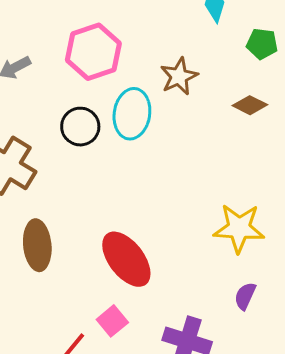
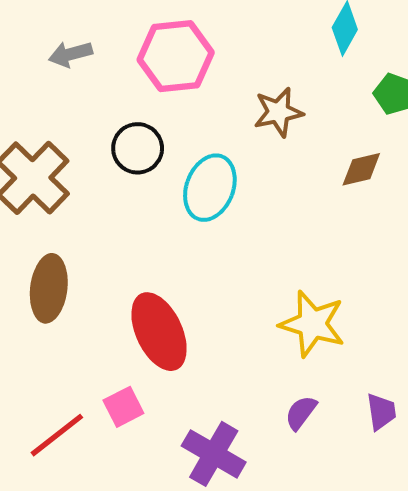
brown diamond: (250, 105) -> (361, 169), turned -52
cyan ellipse: (132, 114) -> (210, 188), moved

